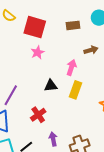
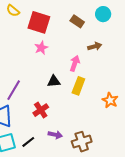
brown rectangle: (73, 25) -> (77, 21), turned 40
purple arrow: (53, 139) -> (55, 135), turned 112

